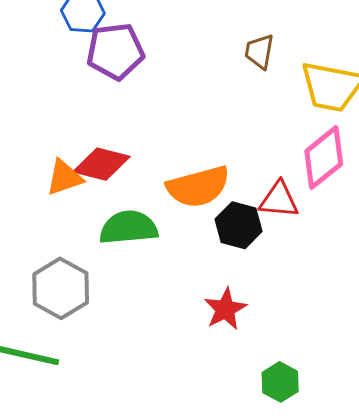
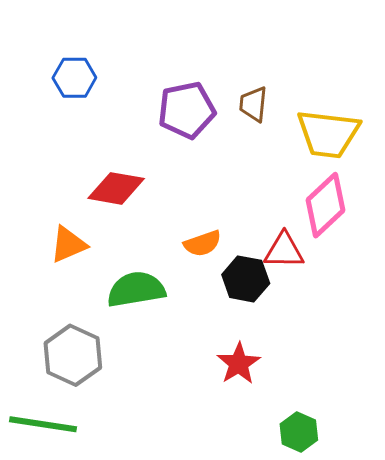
purple pentagon: (115, 51) -> (187, 110), moved
red diamond: (102, 164) -> (116, 188), moved
orange semicircle: (198, 187) -> (203, 243), size x0.6

